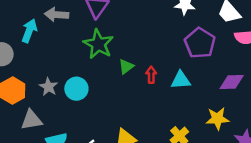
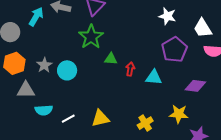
green triangle: (126, 67) -> (111, 59), turned 32

